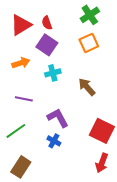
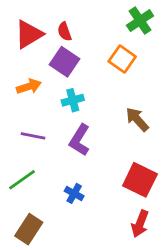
green cross: (90, 15) -> (140, 21), moved
orange square: (89, 43) -> (122, 59), turned -30
brown arrow: (87, 87) -> (137, 119), moved
purple L-shape: (58, 118) -> (80, 140), moved, turned -120

